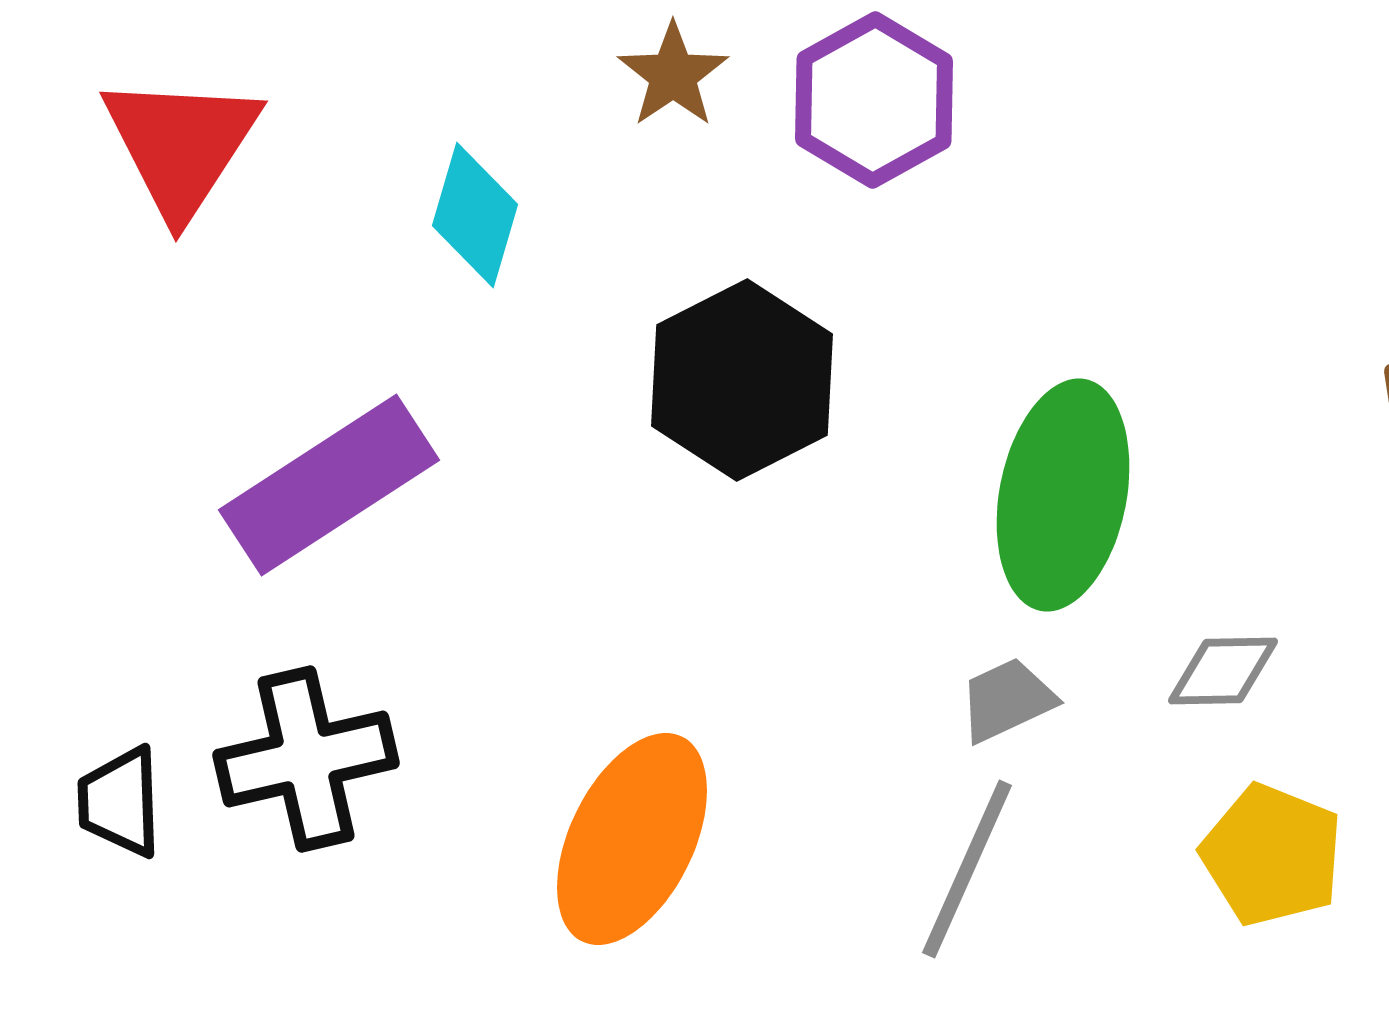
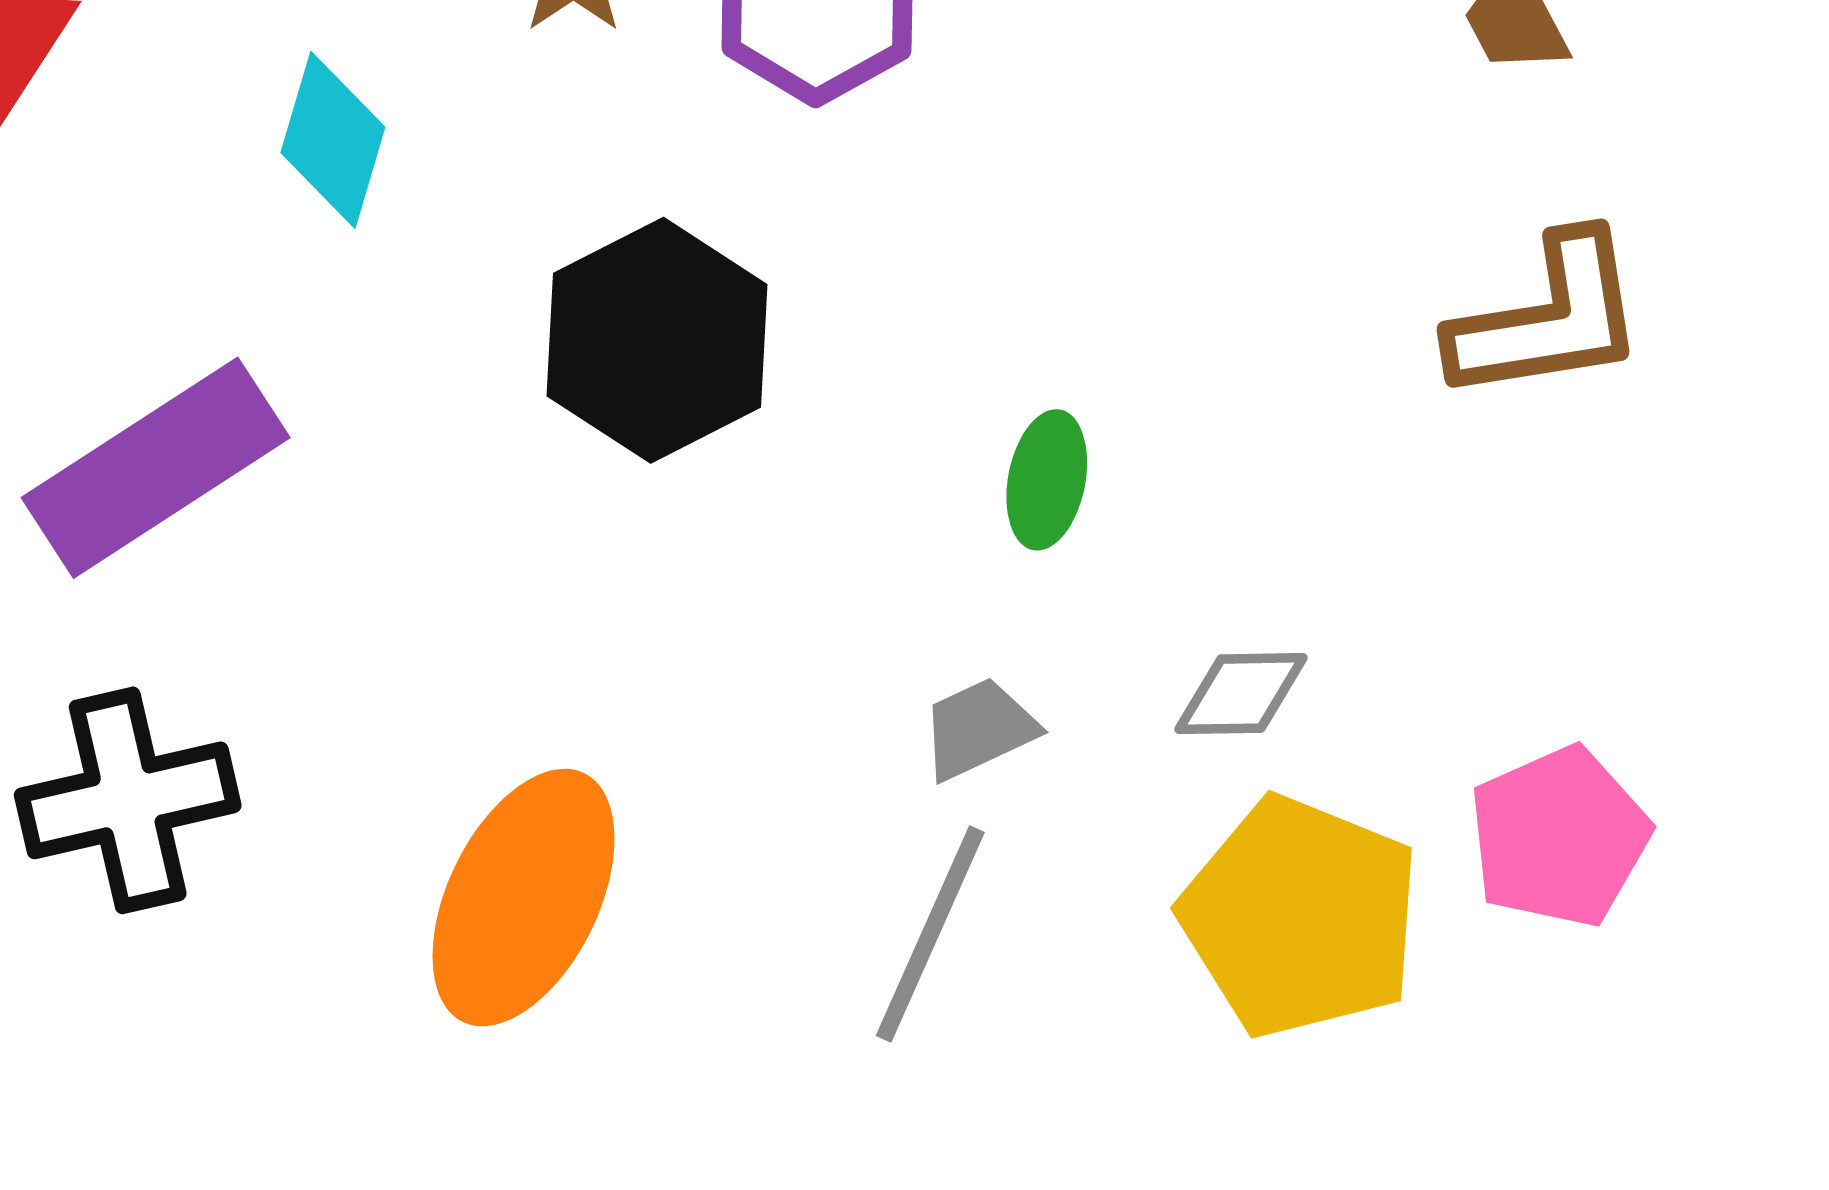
green ellipse: (1063, 495) -> (1047, 480), size x0.5
yellow pentagon: (1272, 855) -> (1300, 917), size x1.4

